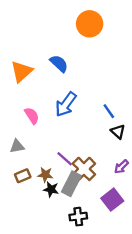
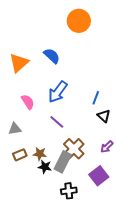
blue line: (109, 111) -> (96, 98), turned 56
purple line: (65, 159) -> (57, 122), moved

